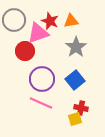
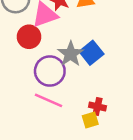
gray star: (76, 47) -> (71, 54), moved
blue square: (75, 80) -> (91, 53), moved

